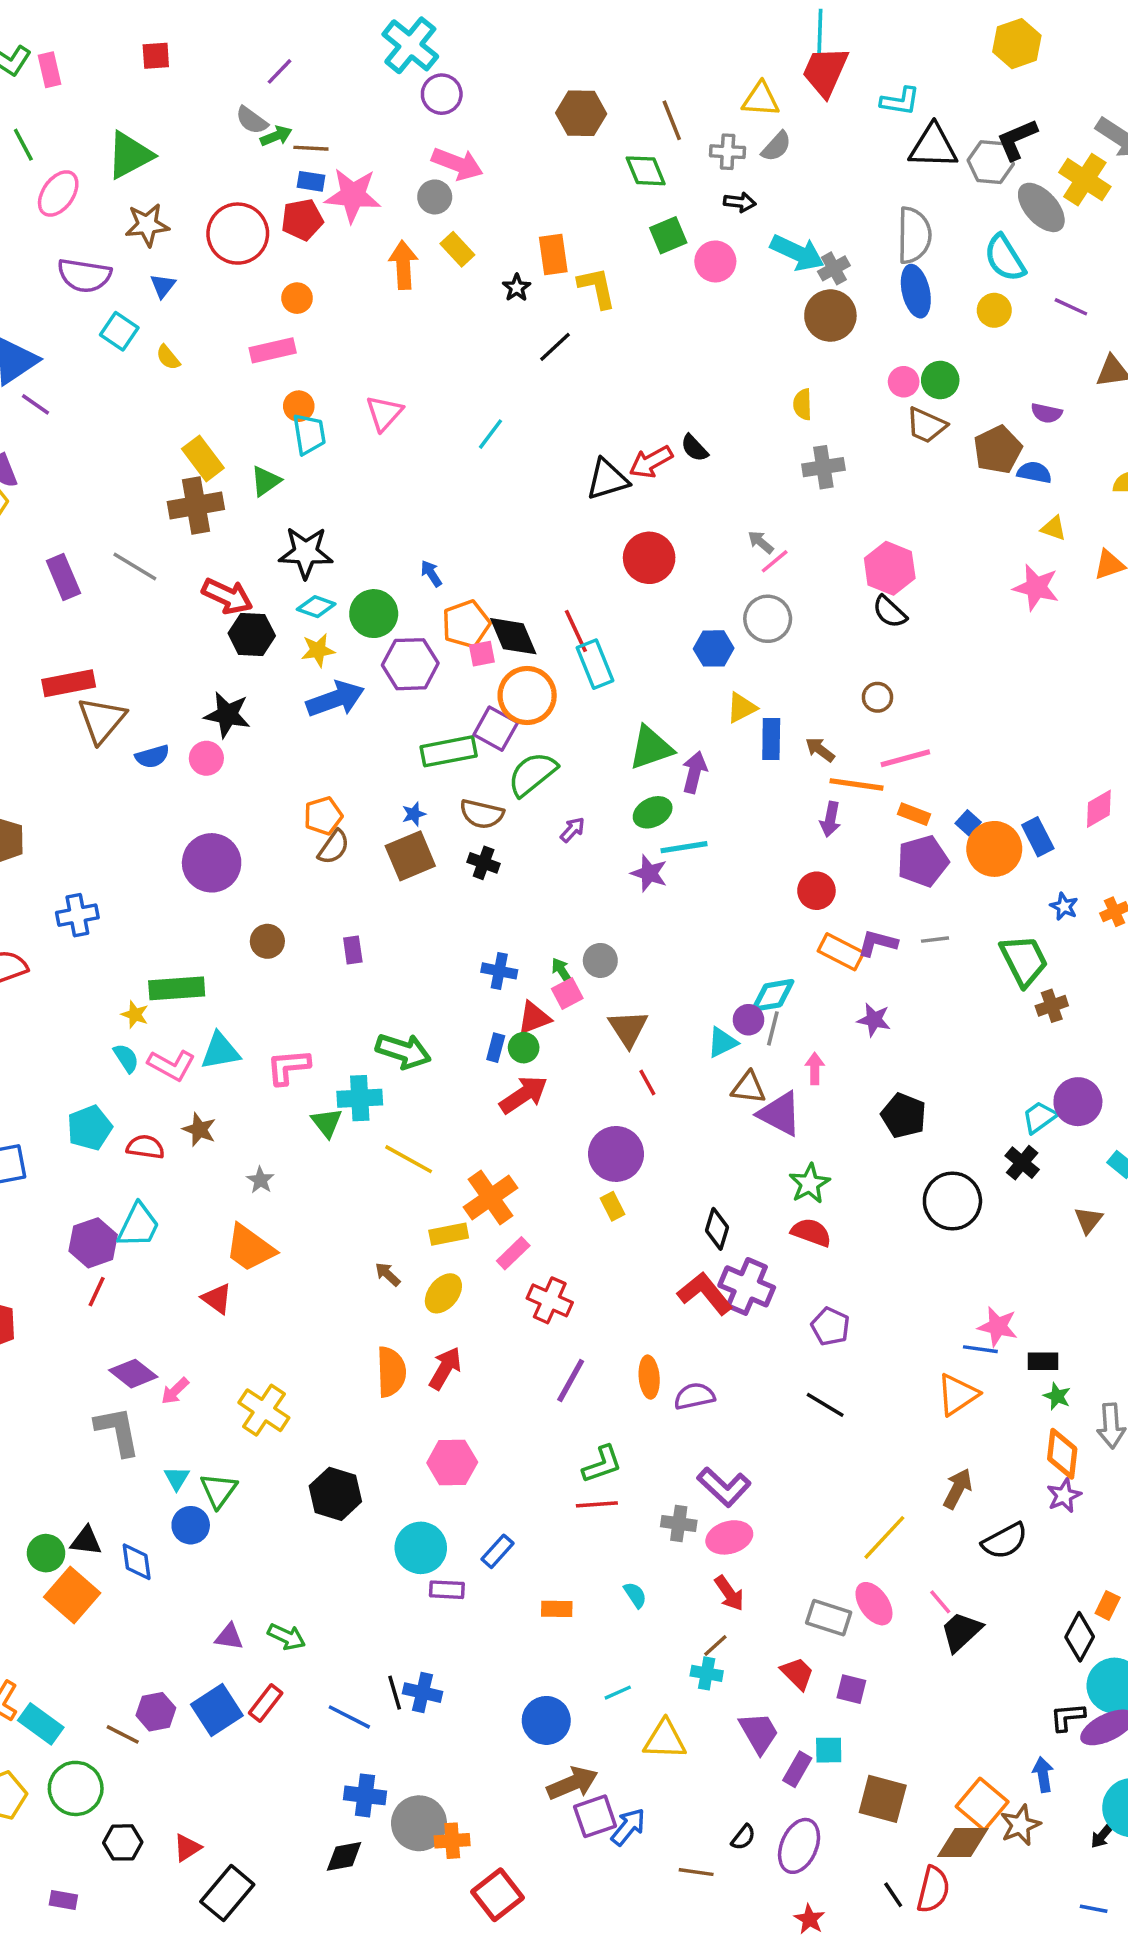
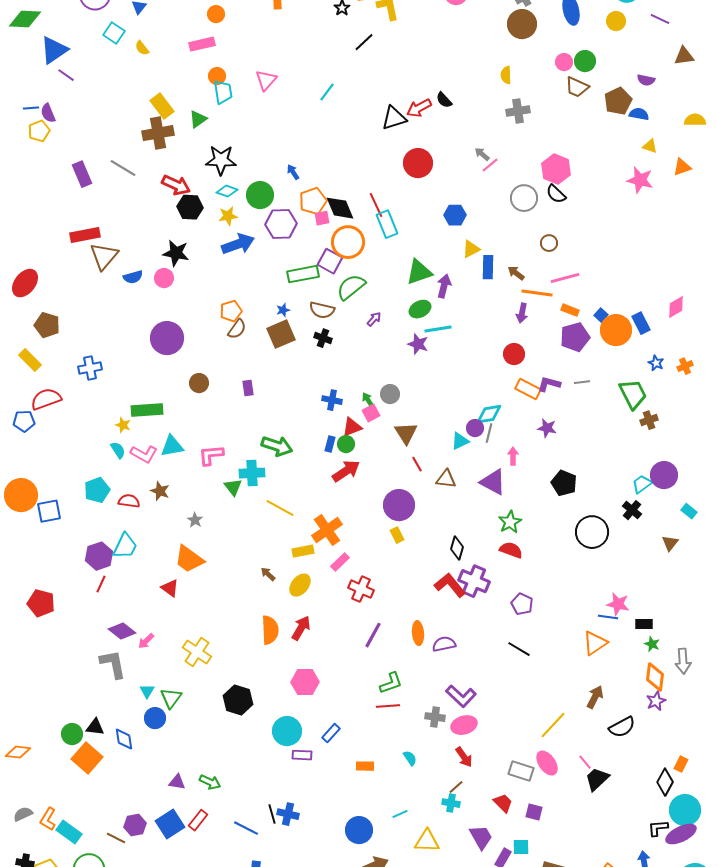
gray circle: (768, 619) -> (524, 198), moved
brown triangle: (748, 1088) -> (446, 479), moved

